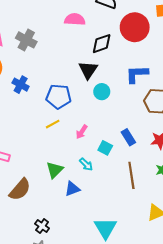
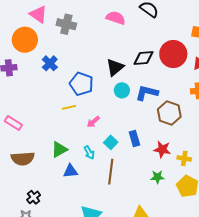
red circle: (135, 27) -> (173, 54), moved
gray cross: (26, 40) -> (66, 24), turned -30
black diamond: (102, 44) -> (143, 58), moved
blue L-shape: (137, 74) -> (147, 93), moved
brown line: (131, 175) -> (111, 172), moved
brown semicircle: (20, 190) -> (23, 159), turned 30

